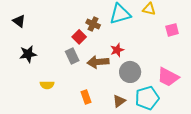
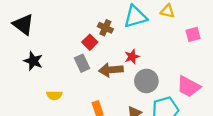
black triangle: (19, 21) -> (23, 24), size x1.5
black star: (28, 54) -> (33, 61), turned 30

